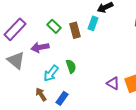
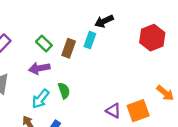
brown rectangle: (75, 30) -> (69, 48), turned 35
purple arrow: (40, 47) -> (39, 68), moved

